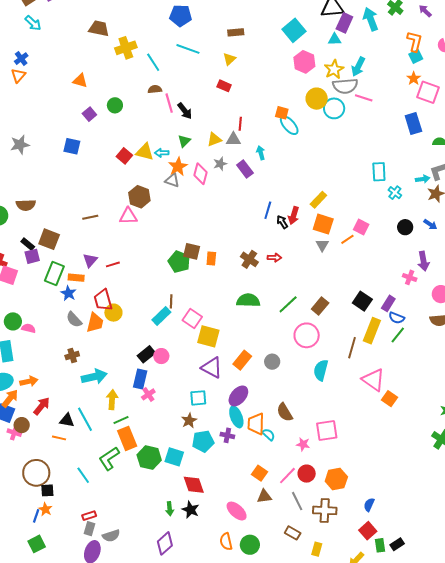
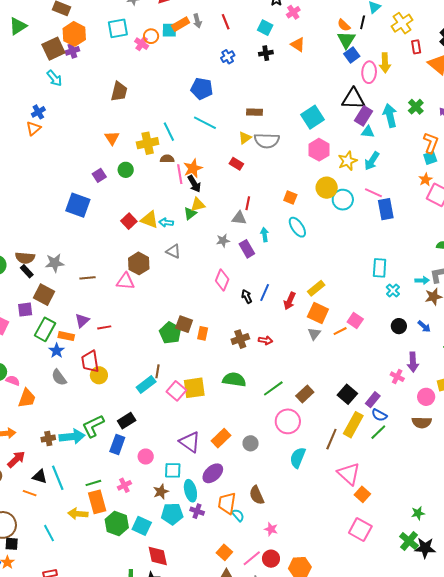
brown trapezoid: (99, 28) -> (119, 91), turned 85
cyan triangle: (335, 39) -> (368, 132), moved
yellow cross: (126, 48) -> (148, 143), moved
orange triangle: (80, 81) -> (112, 138), moved, turned 35
gray semicircle: (345, 86) -> (267, 141), moved
blue rectangle: (413, 123) -> (386, 209), moved
cyan ellipse: (289, 125) -> (297, 227), moved
yellow triangle: (214, 139) -> (198, 205), moved
gray star: (20, 145) -> (55, 263), moved
blue square: (72, 146) -> (78, 205), size x1.4
orange star: (178, 167) -> (193, 168), moved
pink diamond: (201, 174) -> (222, 280), moved
black arrow: (282, 222) -> (247, 296), moved
black rectangle: (28, 244) -> (27, 271), moved
brown cross: (249, 259) -> (240, 339), turned 30
orange trapezoid: (95, 323) -> (27, 398), moved
yellow square: (208, 336) -> (194, 388), moved, turned -30
brown cross: (72, 356) -> (48, 439), moved
pink circle: (161, 356) -> (146, 457), moved
pink cross: (148, 394) -> (124, 485), moved
yellow arrow: (112, 400) -> (78, 514), moved, turned -96
cyan ellipse: (236, 417) -> (190, 491), moved
pink square: (327, 430) -> (360, 530), moved, turned 30
green L-shape: (109, 459) -> (93, 426), moved

